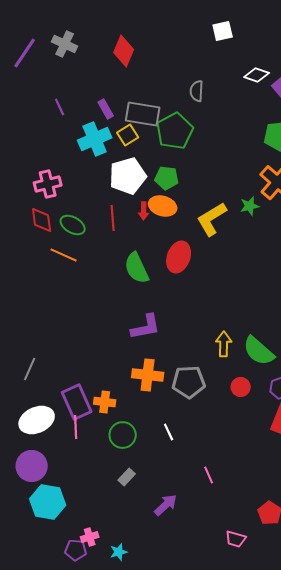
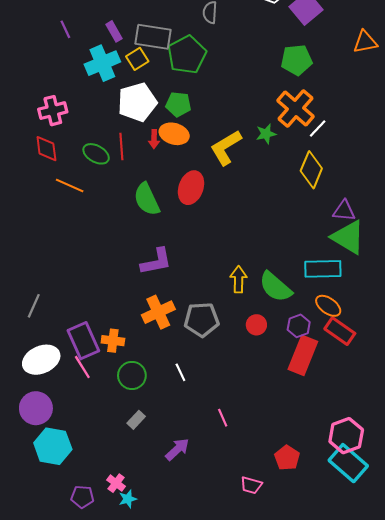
green ellipse: (73, 225) -> (96, 154), moved
orange cross: (148, 375) -> (158, 312), turned -32
pink line: (76, 427) -> (82, 367), turned -30
pink cross: (90, 537) -> (116, 483), moved, turned -36

